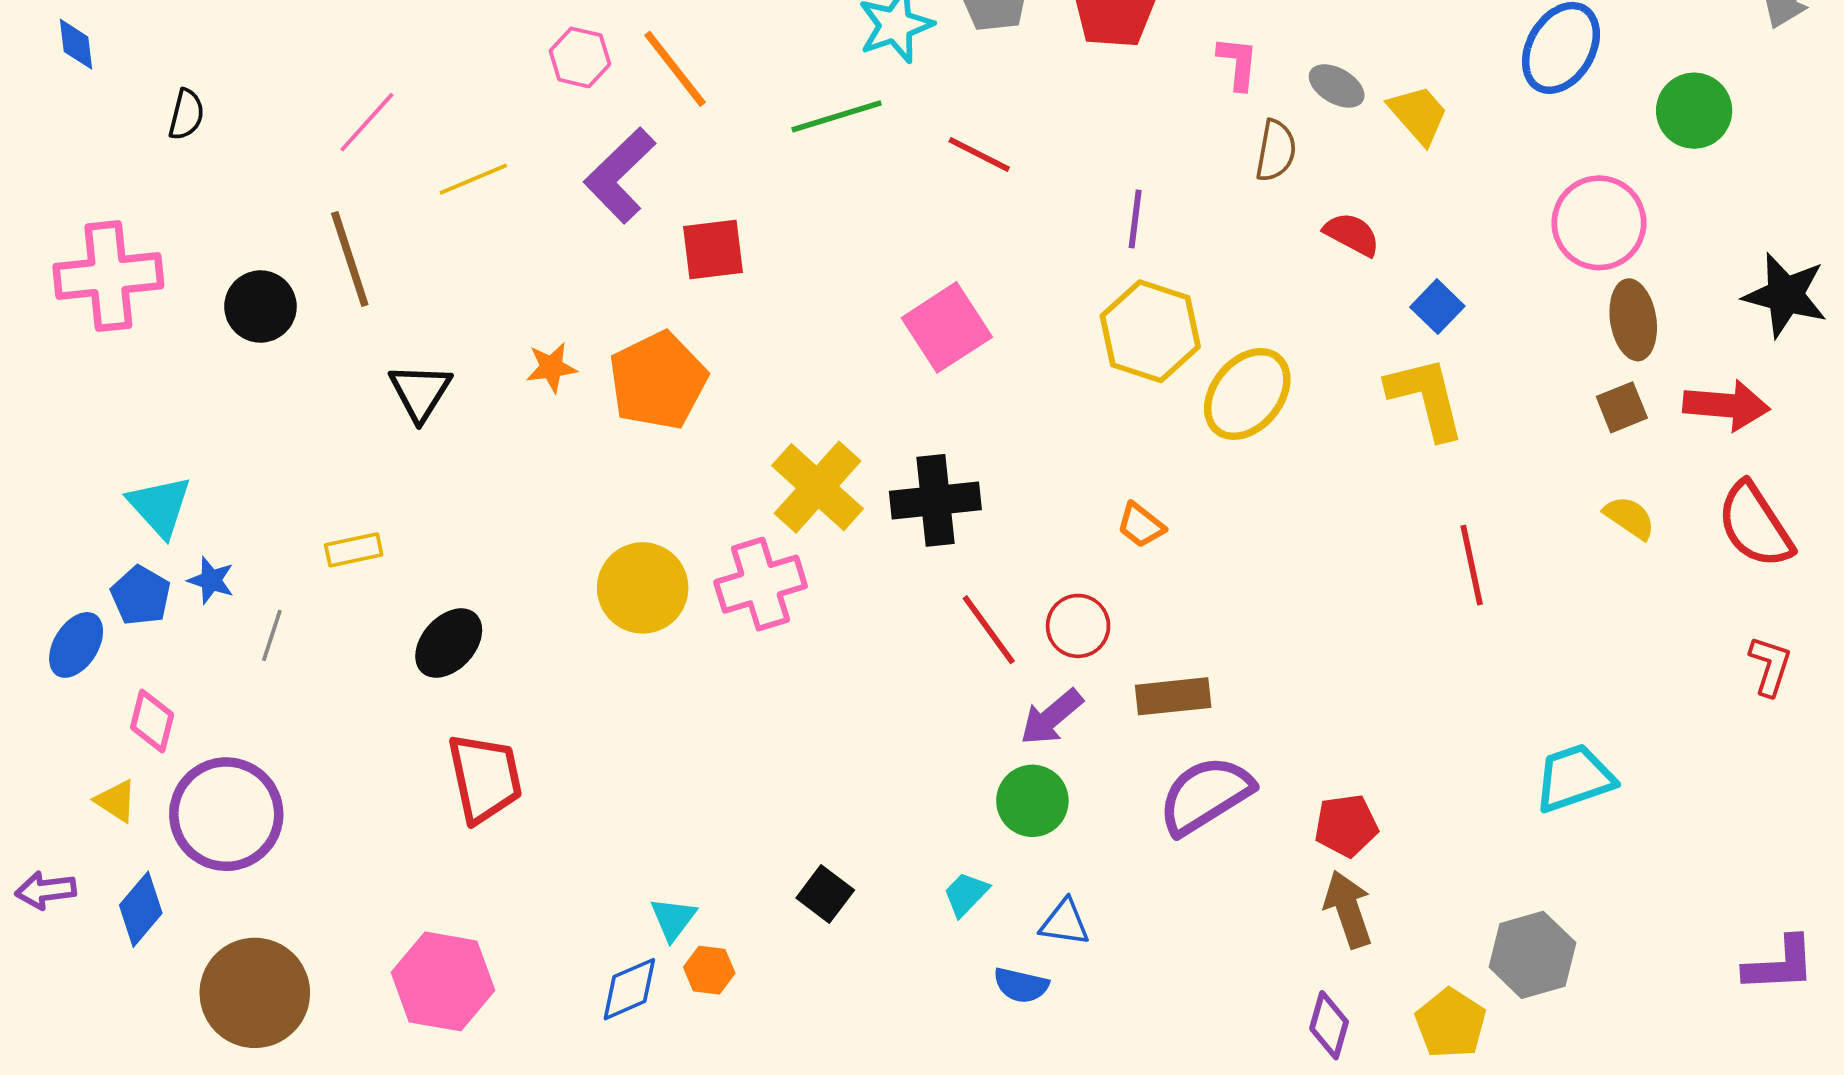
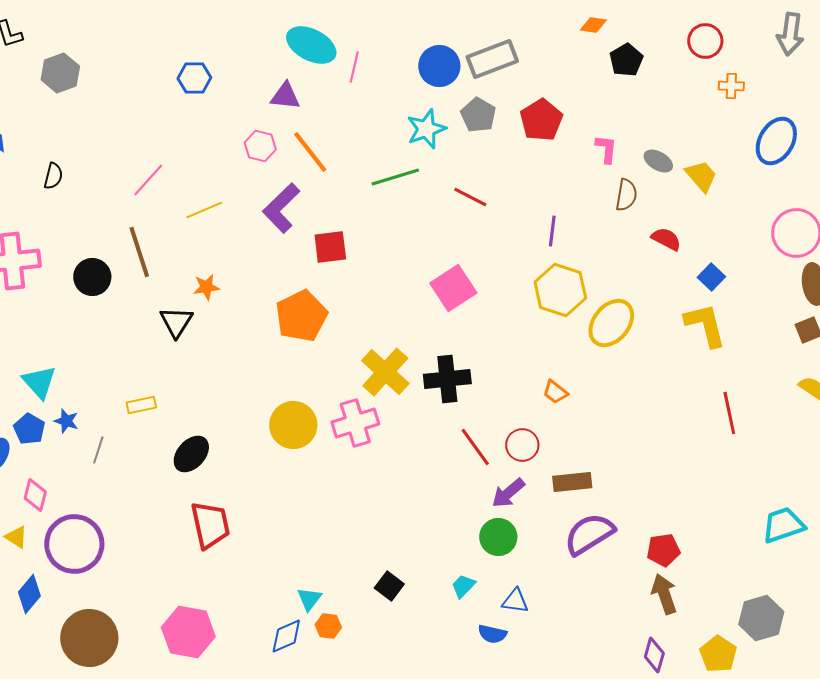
orange star: (551, 367) -> (206, 287), moved

